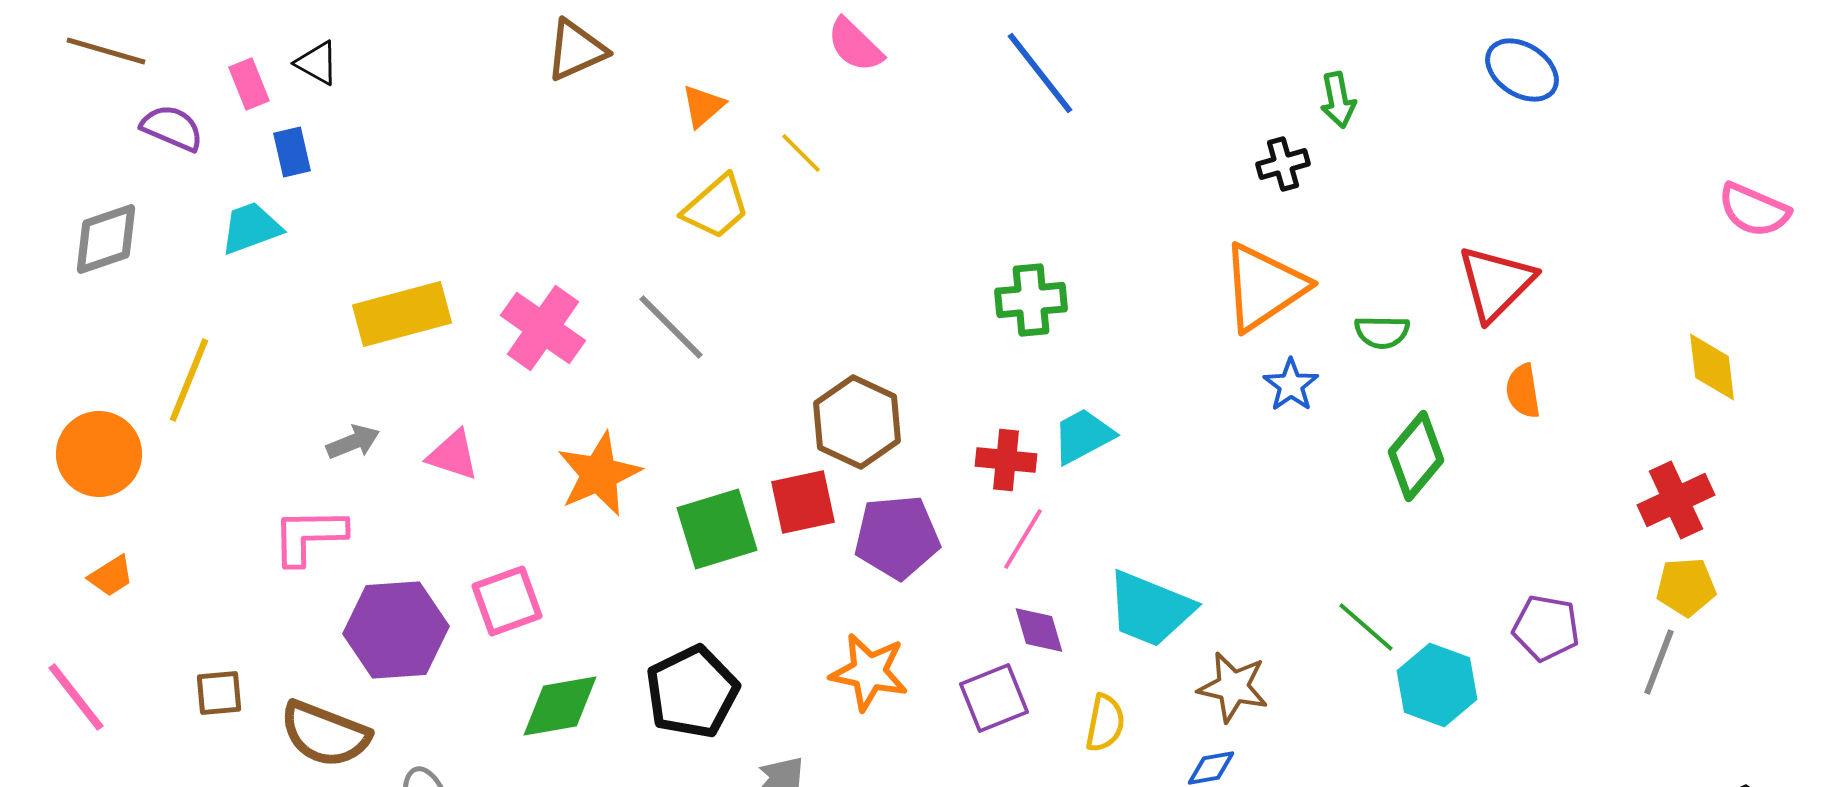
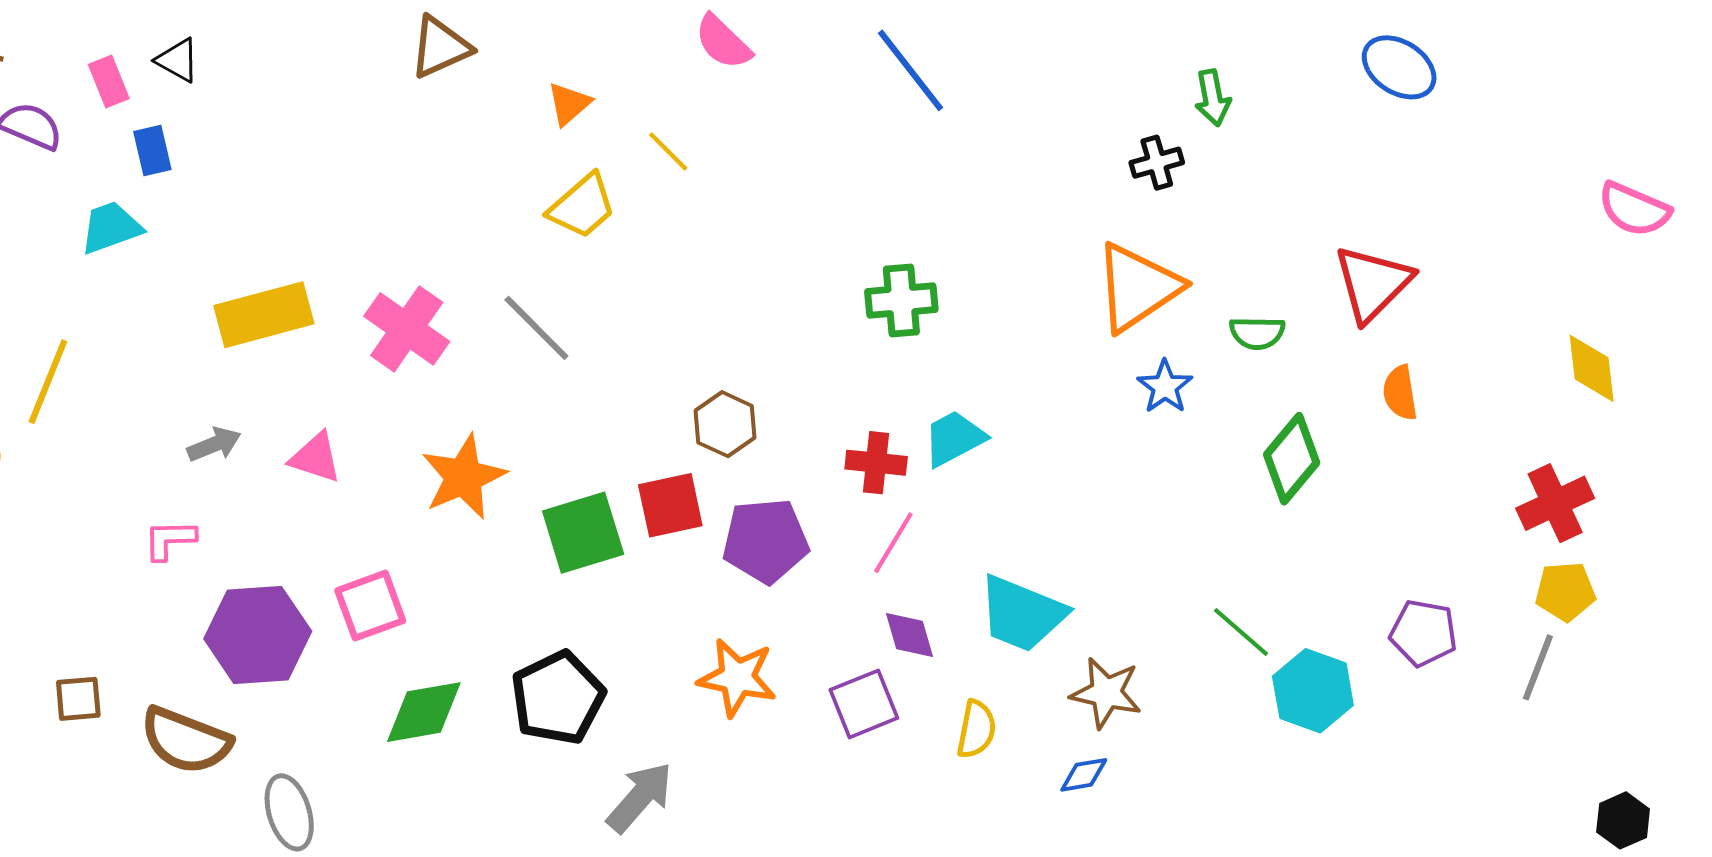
brown hexagon: (857, 422) -> (725, 424), size x0.7
pink L-shape: (309, 536) -> (170, 540), size x0.7

